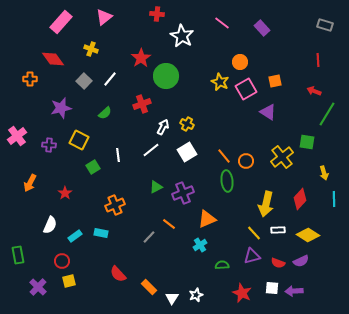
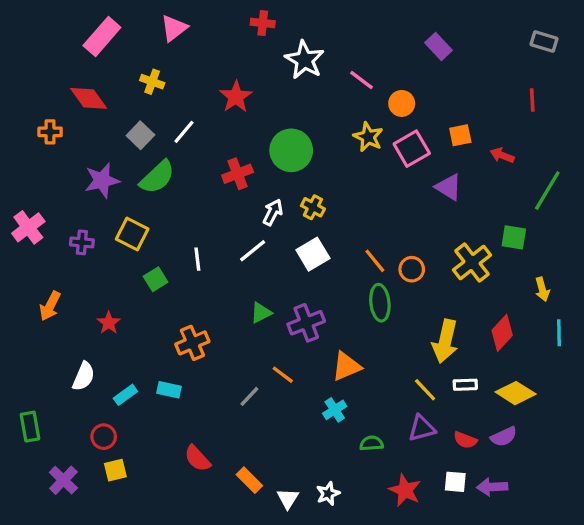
pink line: (222, 23) -> (361, 80), moved
green circle: (166, 76) -> (291, 150), moved
red arrow: (314, 91) -> (502, 155), moved
green semicircle: (105, 113) -> (157, 177), moved, size x1.6

